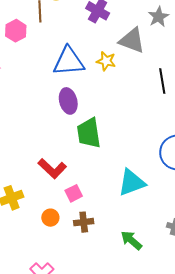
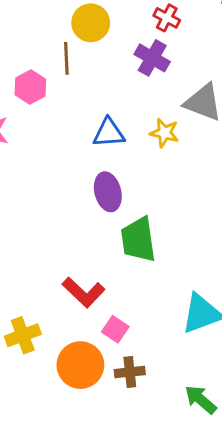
blue triangle: (69, 61) -> (109, 133), size x0.7
pink square: (74, 193) -> (115, 329), turned -30
orange circle: (50, 218) -> (80, 365), size x1.8

